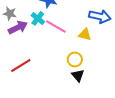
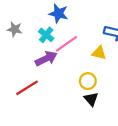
pink line: (56, 26) -> (66, 44), turned -65
purple arrow: (18, 27) -> (46, 59), moved

